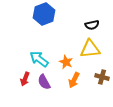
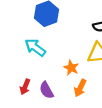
cyan arrow: (39, 59) -> (35, 48), moved

